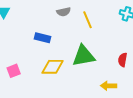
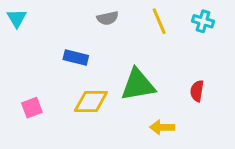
yellow line: (88, 20) -> (159, 21), moved
yellow arrow: (109, 86) -> (162, 127), moved

